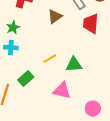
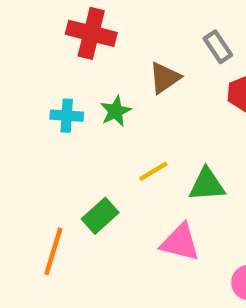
green star: (13, 28) -> (116, 111), moved
cyan cross: (11, 48) -> (67, 116), moved

